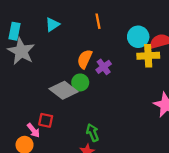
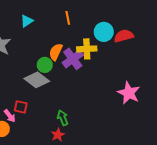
yellow cross: (148, 56) -> (87, 49), moved
purple cross: (104, 67) -> (73, 59), size x1.5
green circle: (80, 82) -> (45, 65), moved

